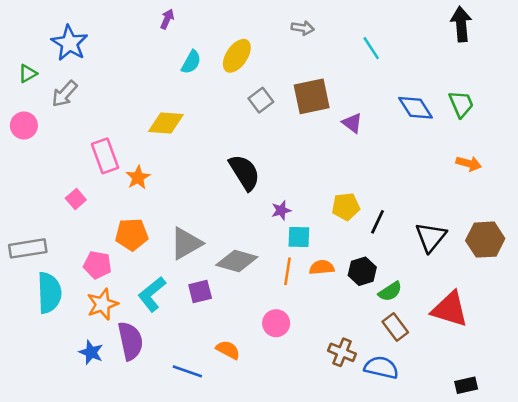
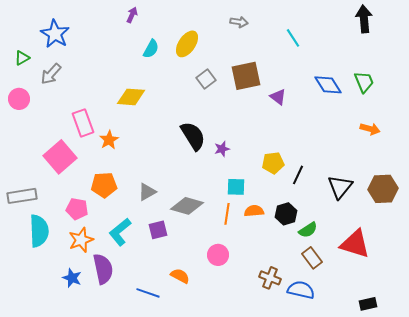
pink square: (76, 199) -> (60, 157), size x2.0
purple star: (281, 210) -> (222, 149), moved
gray triangle: (186, 243) -> (147, 192), size x0.7

